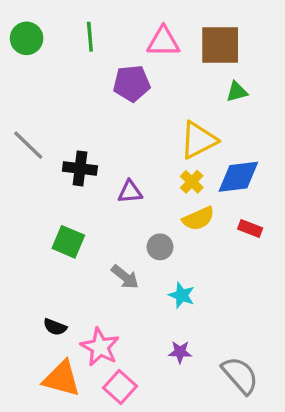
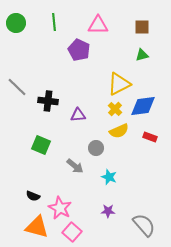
brown square: (220, 45) -> (142, 27), moved, size x0.6
purple pentagon: (132, 83) -> (79, 50), turned 30

